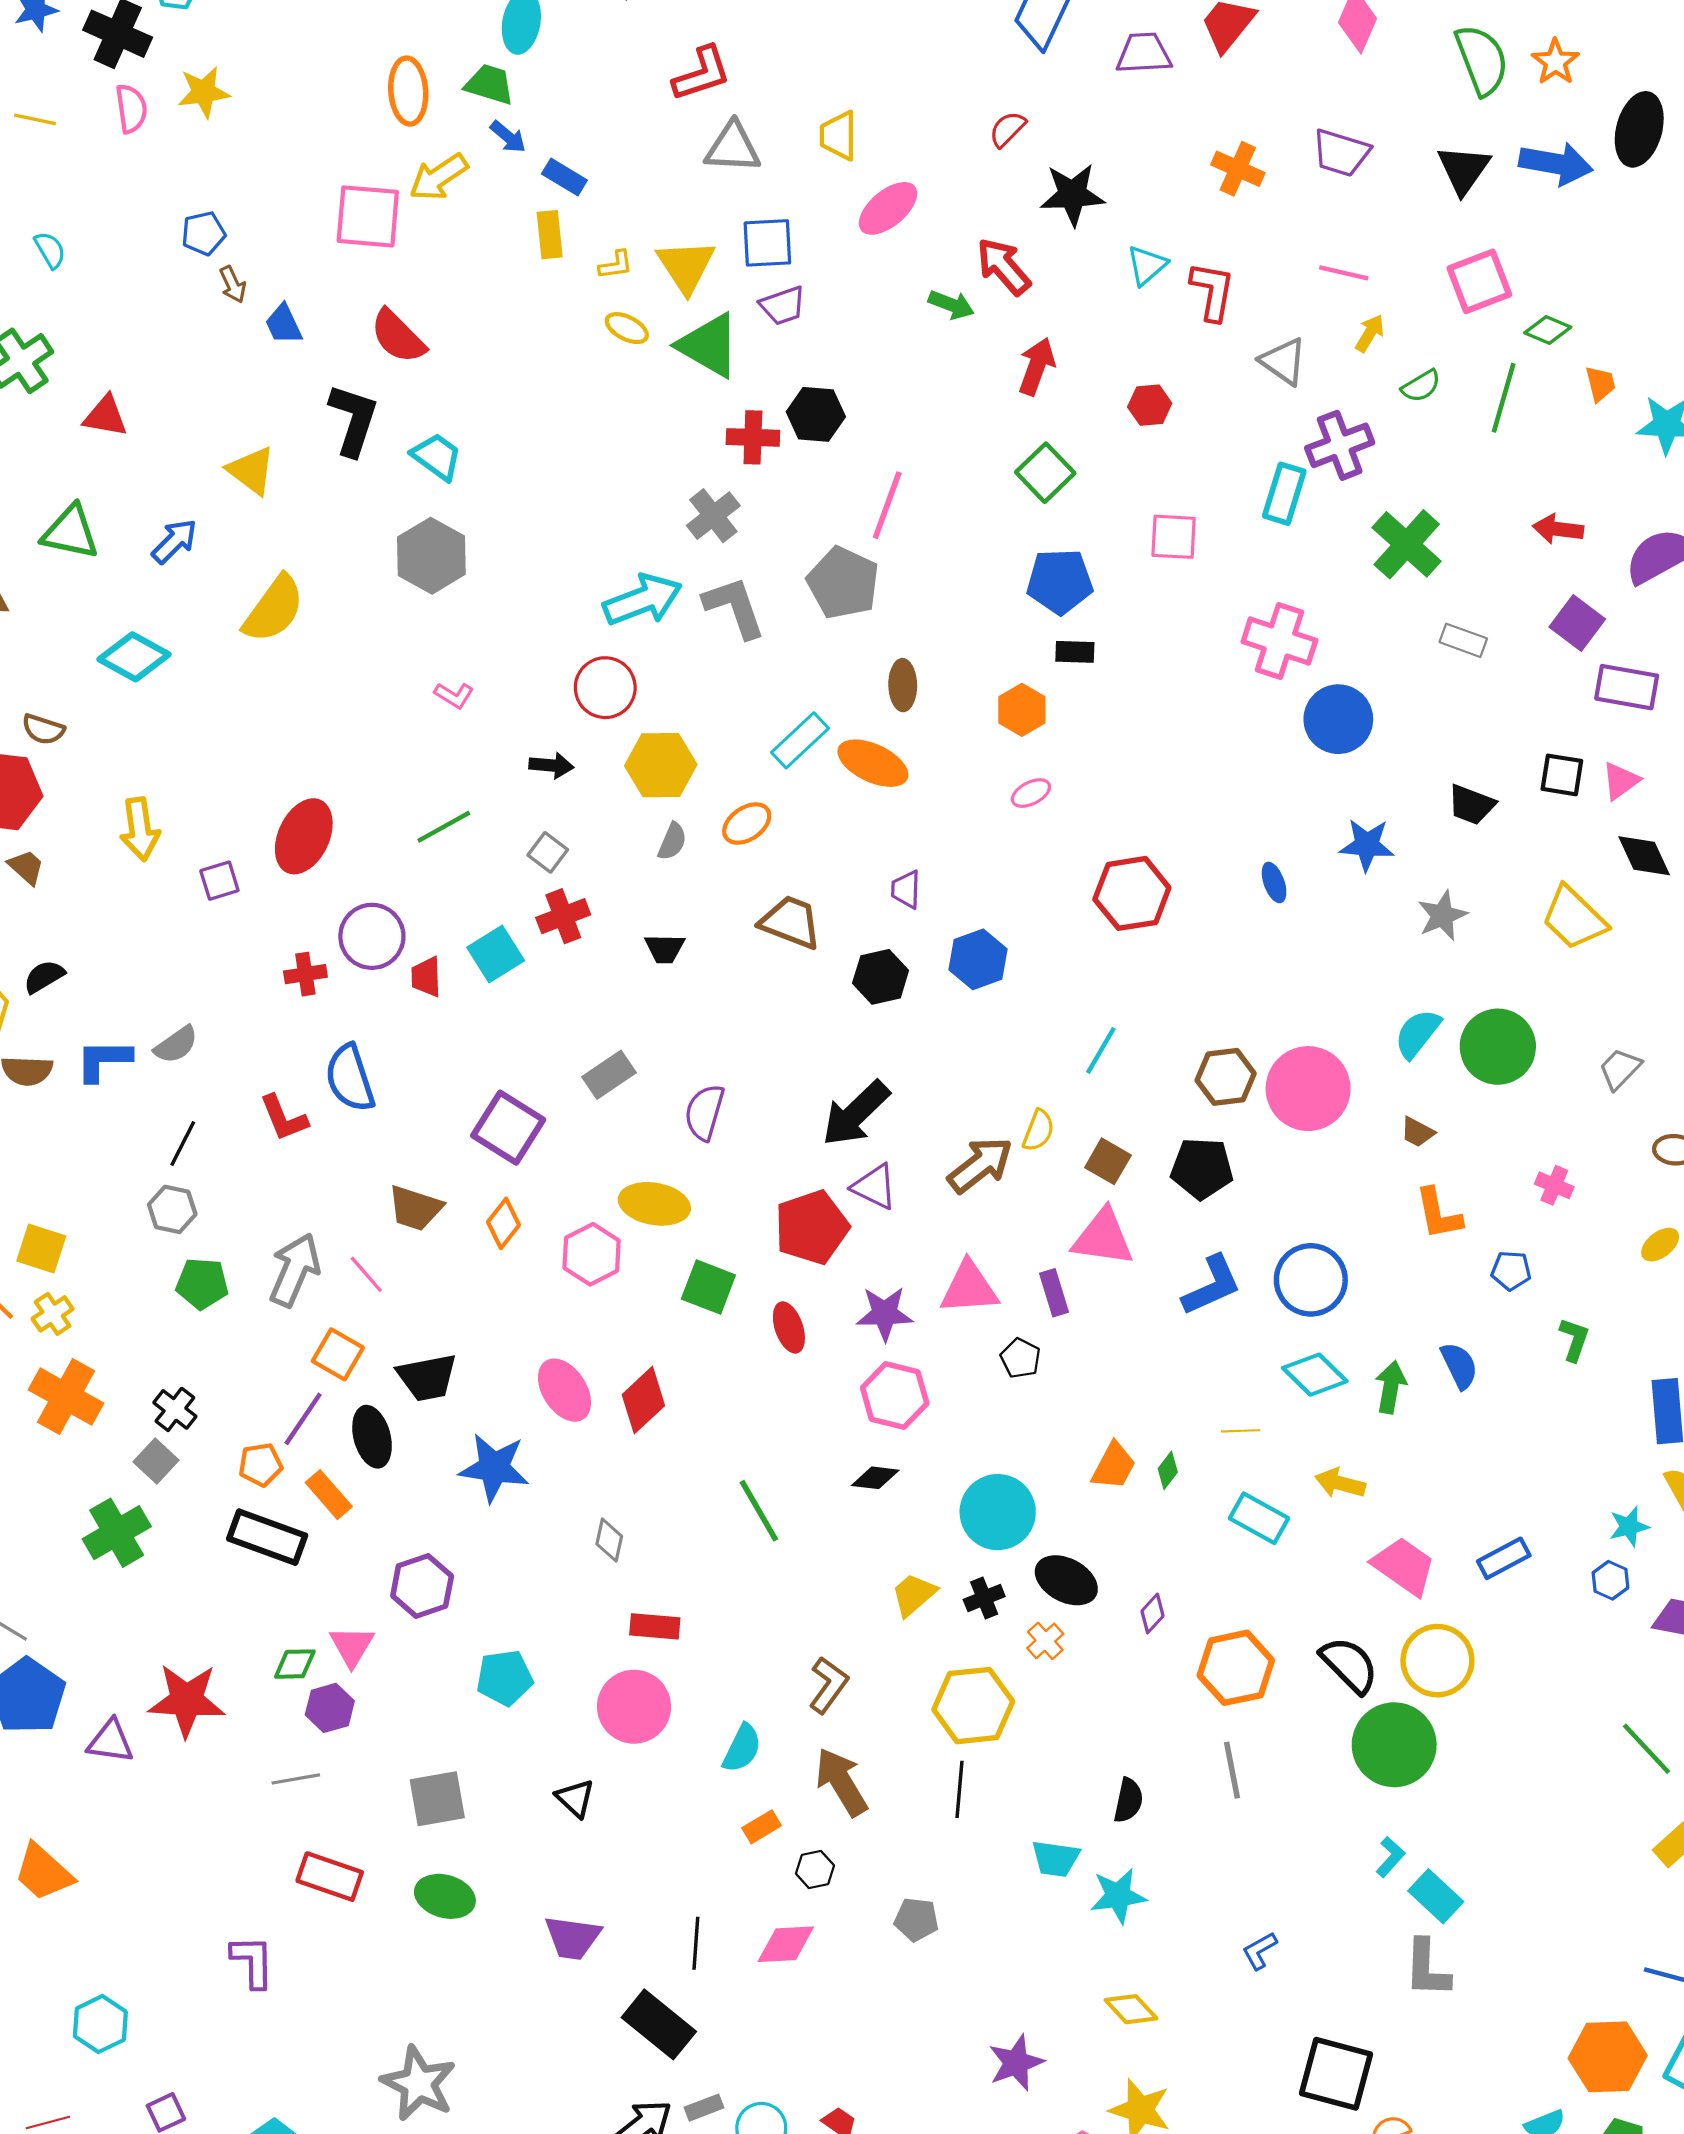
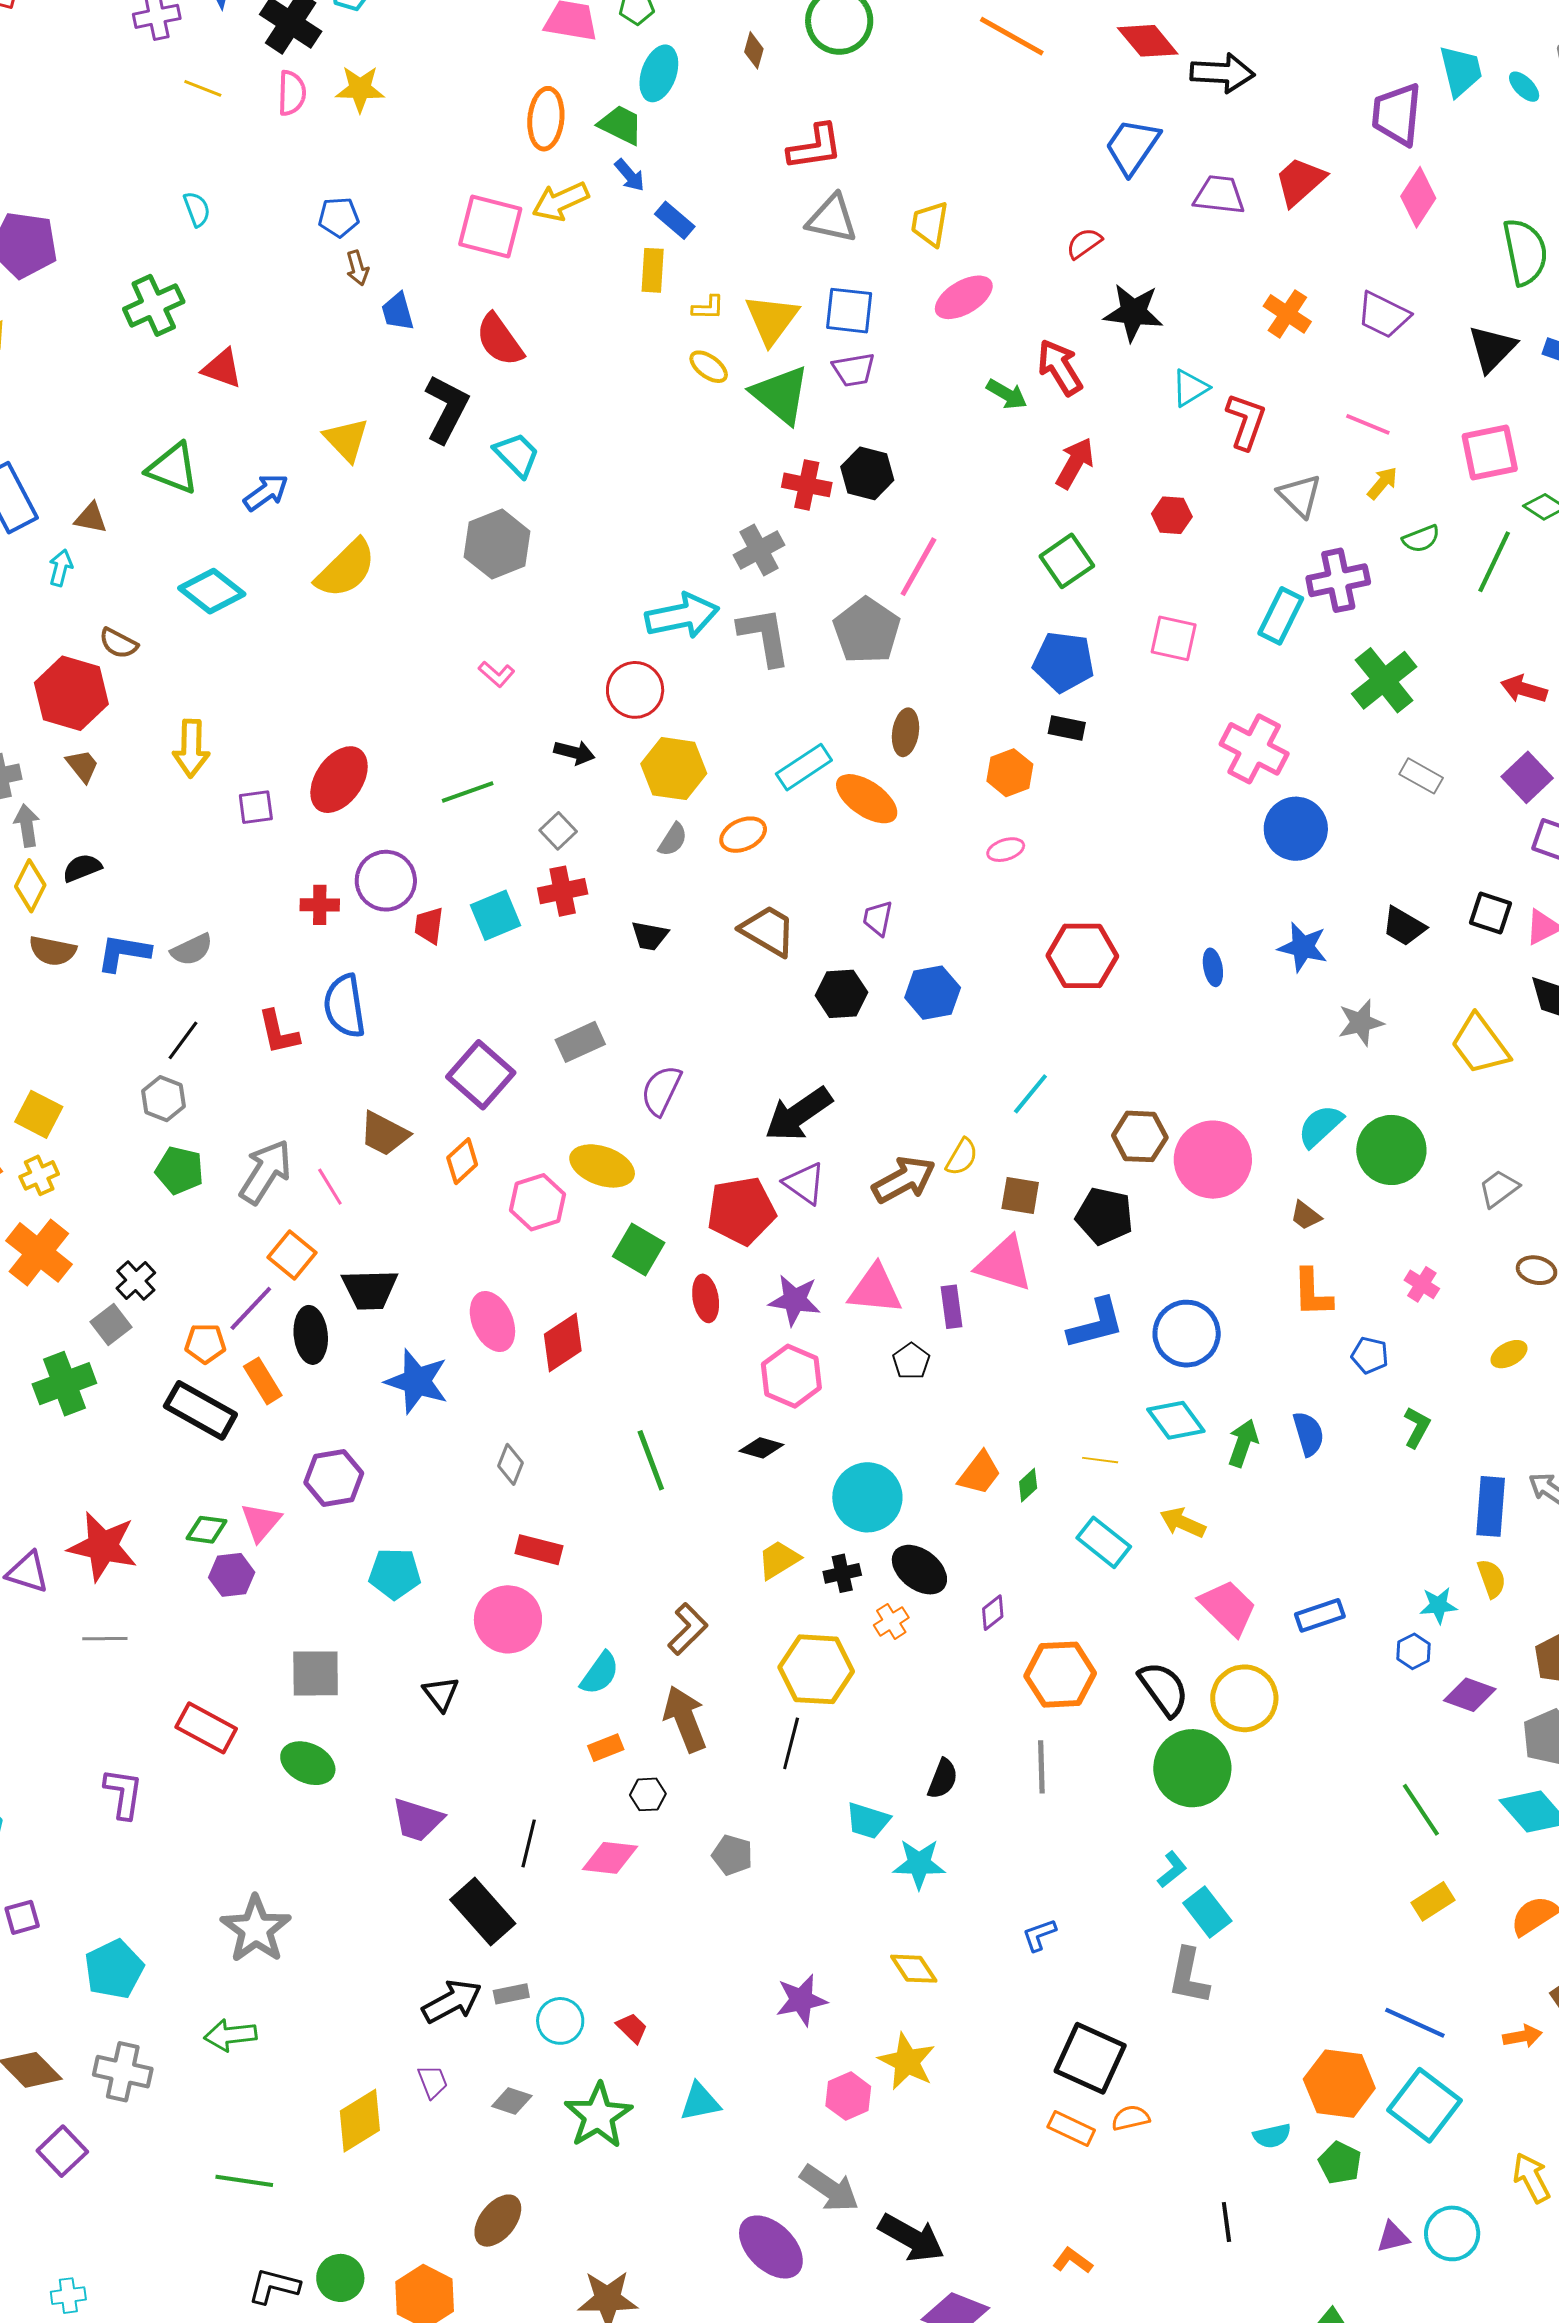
brown square: (1108, 1161) -> (1020, 1195), turned -30
gray line: (296, 1779) -> (105, 1639), moved

